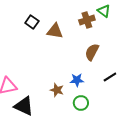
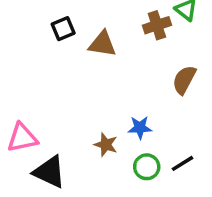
black square: (32, 22) -> (63, 29), turned 32
brown semicircle: (92, 52) -> (184, 80), moved
black line: (110, 77) -> (183, 163), moved

